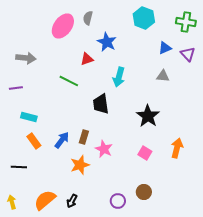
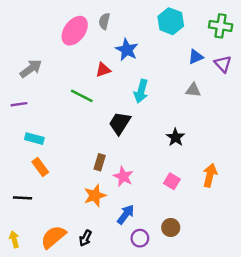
gray arrow: (26, 58) -> (31, 69), turned -42
black trapezoid: (101, 104) -> (120, 123), turned 40
black star: (148, 116) -> (175, 137), size x0.7
blue arrow: (62, 140) -> (126, 214), moved

